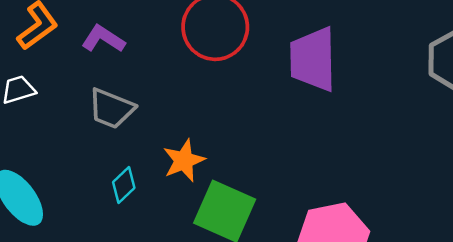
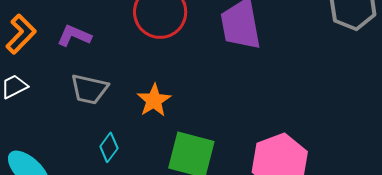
orange star: (184, 161) -> (154, 100), moved

